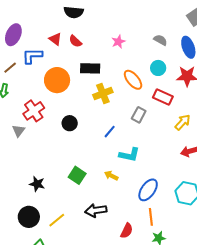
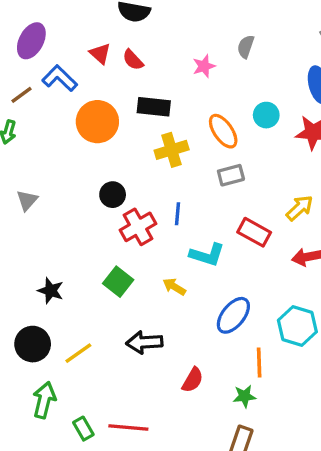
gray semicircle: (160, 40) -> (246, 47), moved, turned -104
blue L-shape: (32, 56) -> (60, 78), turned 40
red rectangle: (163, 97) -> (254, 232), moved
red cross: (34, 111) -> (138, 227), moved
gray rectangle: (139, 115) -> (231, 175), moved, turned 42
blue line: (110, 132) -> (177, 214), turned -40
orange line: (151, 217) -> (259, 363), moved

